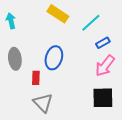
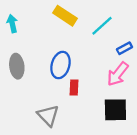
blue rectangle: (103, 43) -> (124, 48), moved
red rectangle: (36, 78) -> (74, 87), moved

